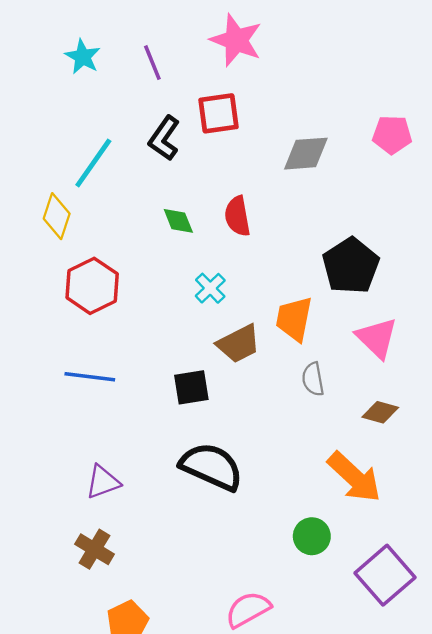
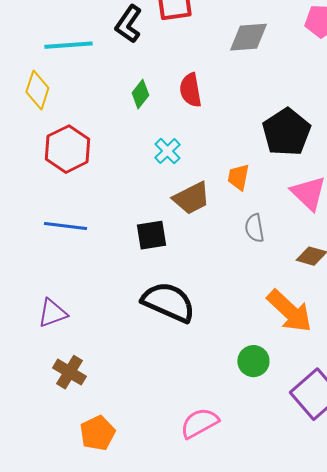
cyan line: (93, 163) -> (68, 45), turned 51
green diamond: (178, 221) -> (140, 94), turned 60
orange trapezoid: (294, 319) -> (238, 177), size x0.7
purple triangle: (103, 482) -> (52, 313), moved

